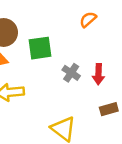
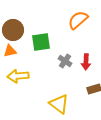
orange semicircle: (88, 19) -> (78, 20), size x1.5

